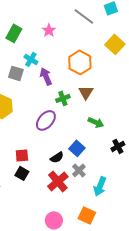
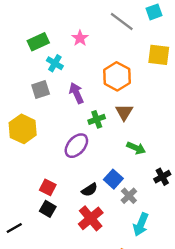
green rectangle: (14, 33) -> (38, 42), turned 36
yellow square: (115, 44) -> (159, 55), turned -36
cyan cross: (31, 59) -> (55, 63), moved
gray square: (16, 73) -> (41, 90), turned -35
red square: (22, 155) -> (48, 187), turned 32
gray cross: (79, 170) -> (129, 196), moved

